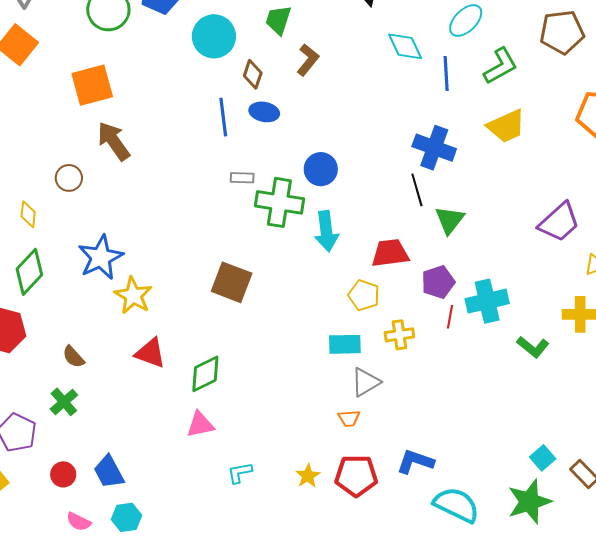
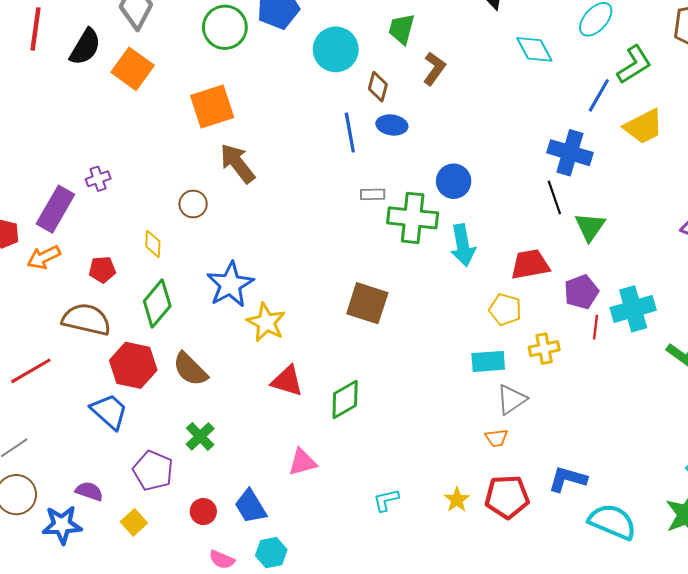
blue line: (446, 74) -> (599, 95), moved, turned 36
brown semicircle: (73, 357) -> (190, 369), moved, size x1.5
pink triangle: (200, 425) -> (302, 462), moved

